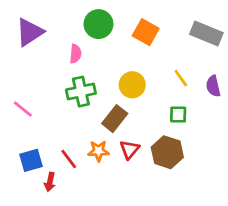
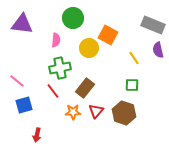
purple triangle: (30, 32) -> (22, 24), turned 40
orange square: (146, 32) -> (108, 35), moved
yellow circle: (132, 85) -> (89, 48), moved
purple semicircle: (213, 86) -> (158, 50), moved
red line: (69, 159) -> (53, 91), moved
blue square: (31, 160) -> (24, 105), moved

